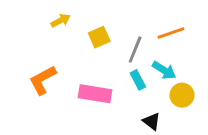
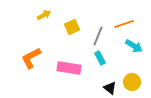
cyan arrow: (164, 70) -> (134, 46), moved
yellow circle: (182, 95) -> (132, 82), moved

